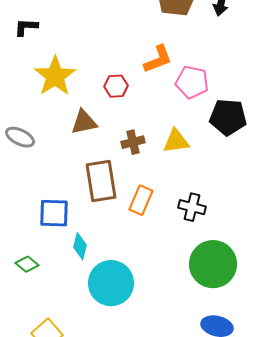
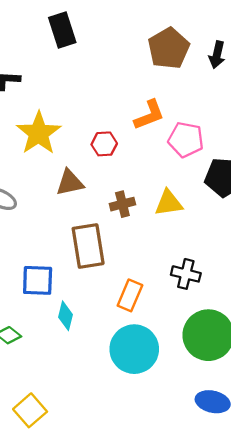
orange rectangle: (141, 200) -> (130, 295), moved
cyan circle: (111, 283) -> (134, 349), moved

